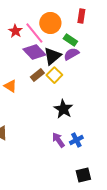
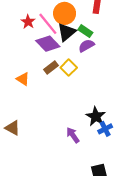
black triangle: (52, 56) -> (67, 32), moved
black star: (63, 109) -> (96, 116), moved
blue cross: (76, 140) -> (105, 129), moved

